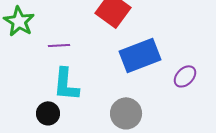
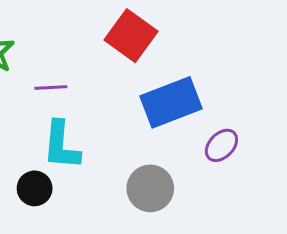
purple ellipse: (185, 76) -> (221, 145), moved

